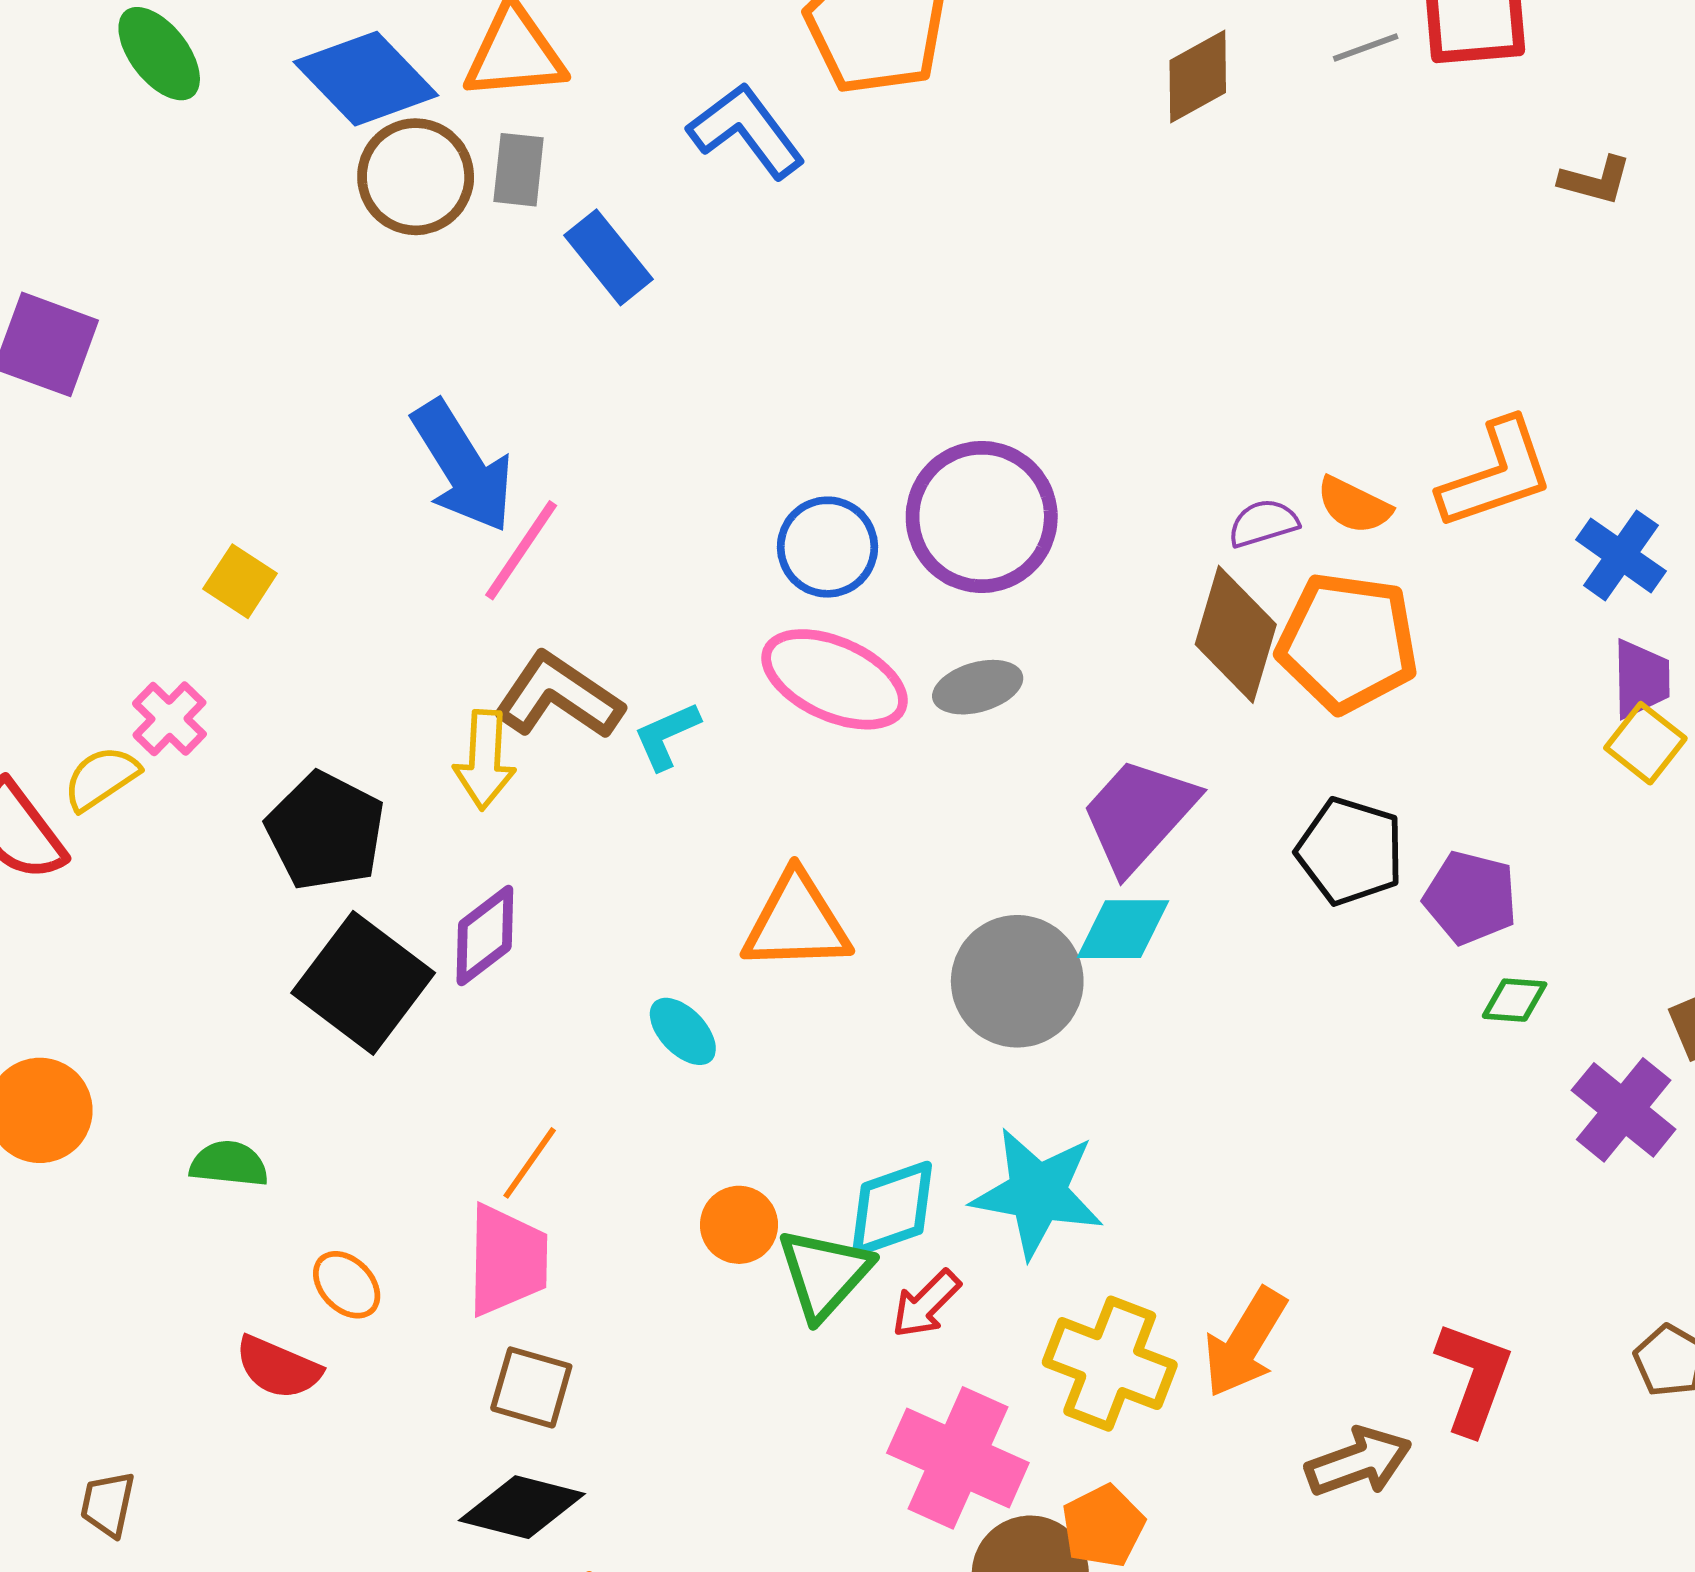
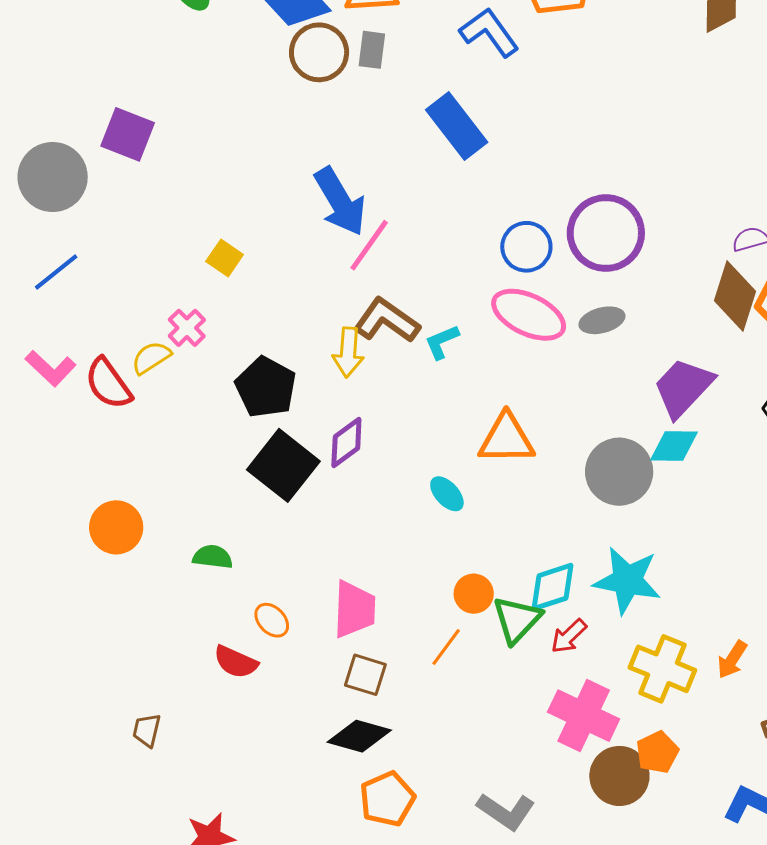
blue rectangle: (609, 257) -> (457, 126), moved, size x1.4
orange line: (530, 1163) -> (446, 647), moved
orange arrow: (1245, 1343) -> (732, 660), size x0.7

